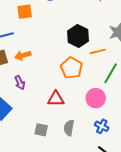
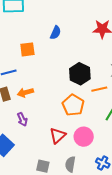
pink circle: (96, 98) -> (84, 137), moved
red triangle: (56, 99) -> (58, 136), turned -42

